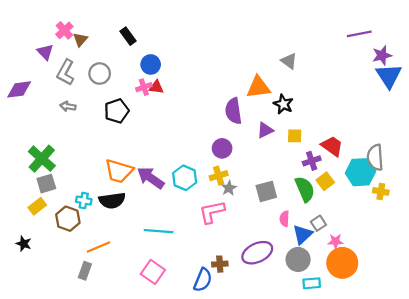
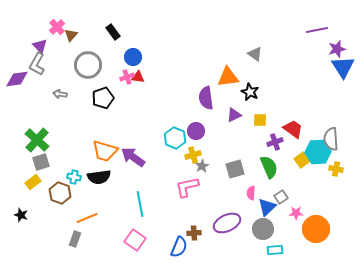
gray L-shape: (66, 72) -> (37, 64), moved
gray circle: (100, 74) -> (88, 65), size x1.4
cyan hexagon: (185, 178) -> (175, 138), moved
yellow square: (325, 181) -> (302, 160), moved
cyan line: (159, 231) -> (140, 204), turned 75
orange circle: (342, 263) -> (316, 229), moved

